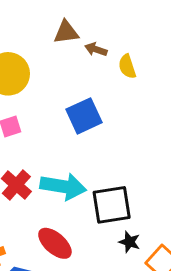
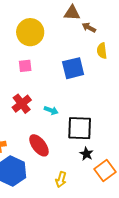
yellow semicircle: (127, 66) -> (102, 51), moved
cyan arrow: (63, 186) -> (51, 110), size x0.5

